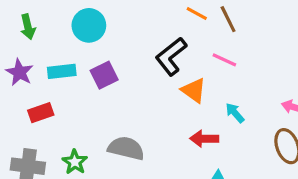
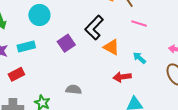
pink line: (224, 60) -> (139, 24), moved
purple square: (104, 75) -> (66, 43), moved
gray semicircle: (126, 148) -> (74, 90), size x0.7

